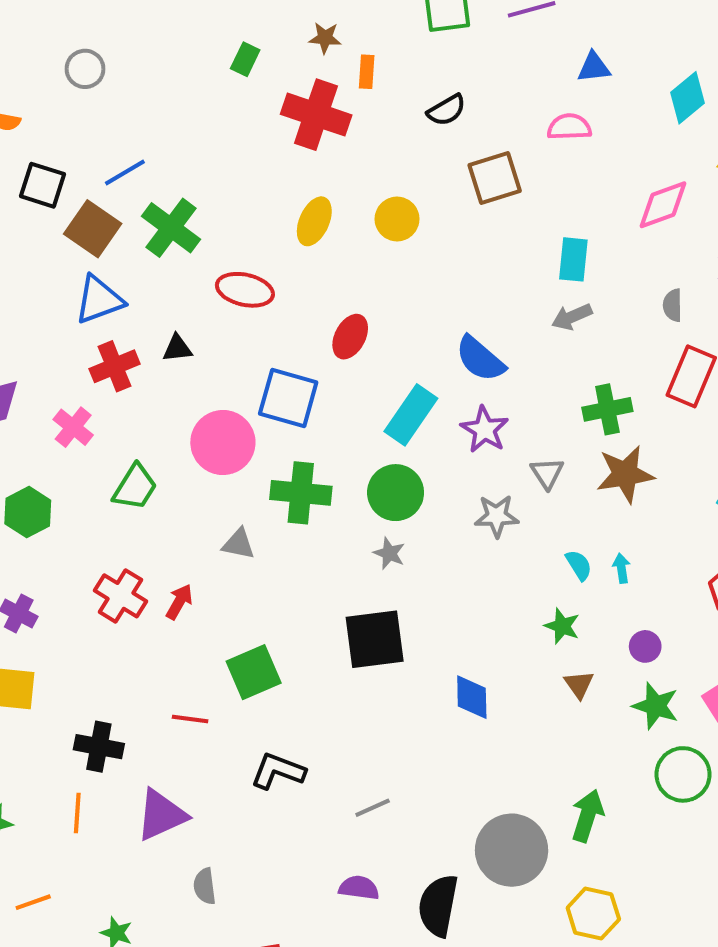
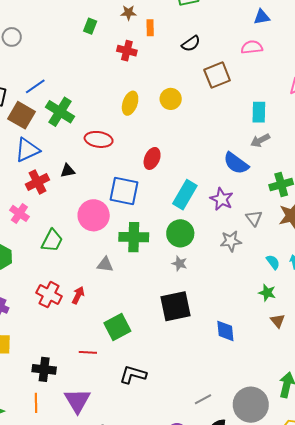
red cross: (316, 115) -> (127, 51), size x0.6
blue semicircle: (480, 359) -> (236, 163), moved
gray line: (373, 808) -> (203, 399), moved
purple triangle: (161, 815) -> (77, 401), turned -32

